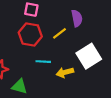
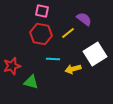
purple semicircle: (77, 18) -> (84, 19), turned -42

